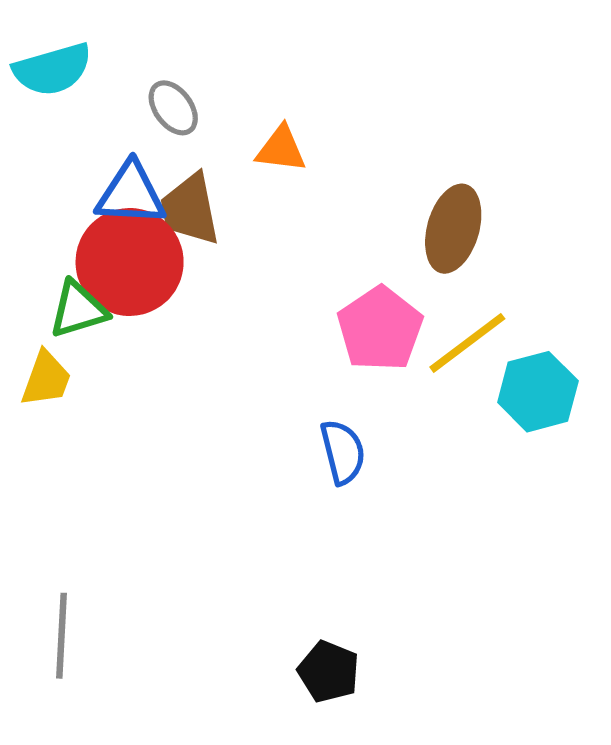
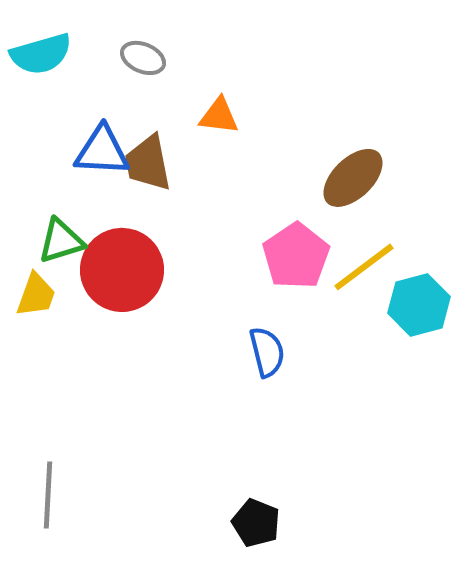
gray ellipse: (173, 108) -> (143, 58), moved, turned -30
brown ellipse: (453, 229) -> (353, 178), turned 30
red circle: (130, 262) -> (122, 270), moved

